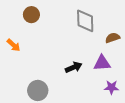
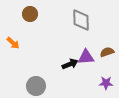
brown semicircle: (113, 38) -> (107, 52), moved
purple triangle: (102, 63) -> (86, 57), moved

